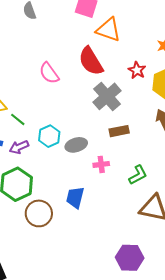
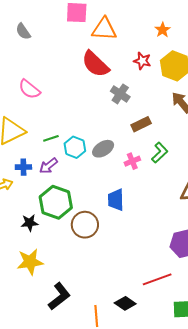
pink semicircle: (49, 73) -> (29, 89), moved
gray cross: (107, 96) -> (120, 94), size x0.7
green line: (18, 119) -> (51, 138), moved, turned -42
green L-shape: (138, 175) -> (160, 153), moved

